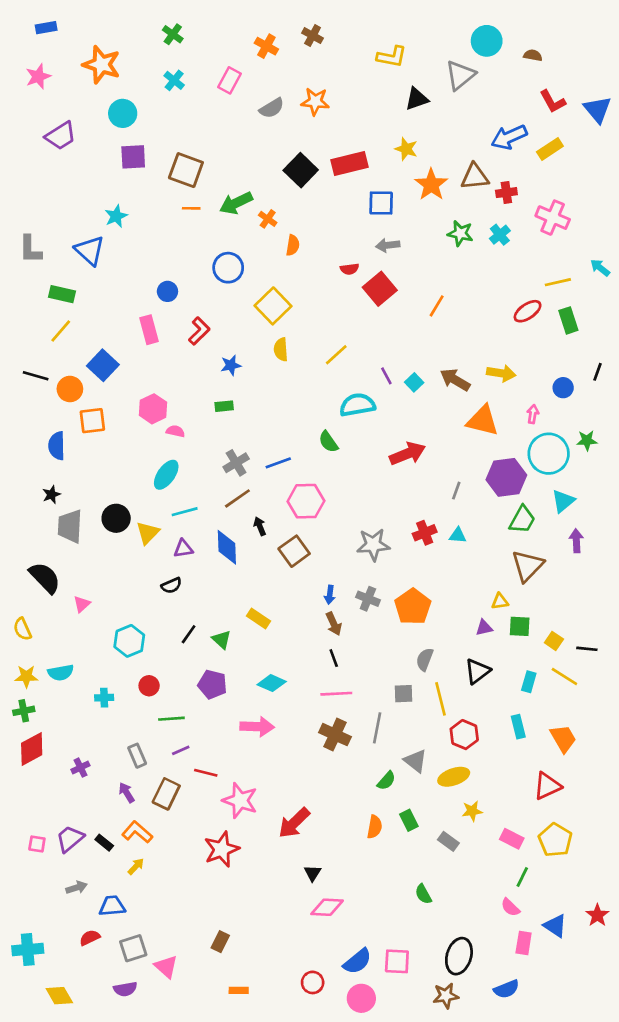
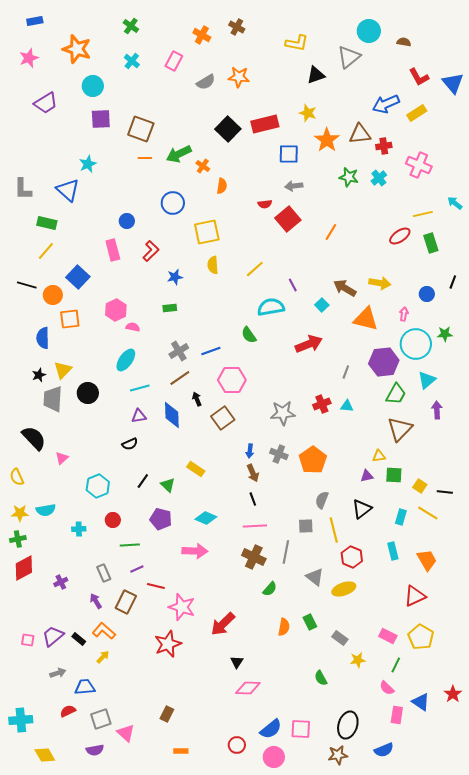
yellow square: (273, 306) -> (207, 232), turned 32
cyan square: (414, 382) -> (322, 305), moved
yellow triangle: (148, 533) -> (63, 370), moved
green semicircle: (386, 781) -> (270, 589), moved
yellow star: (472, 811) -> (358, 660), moved

